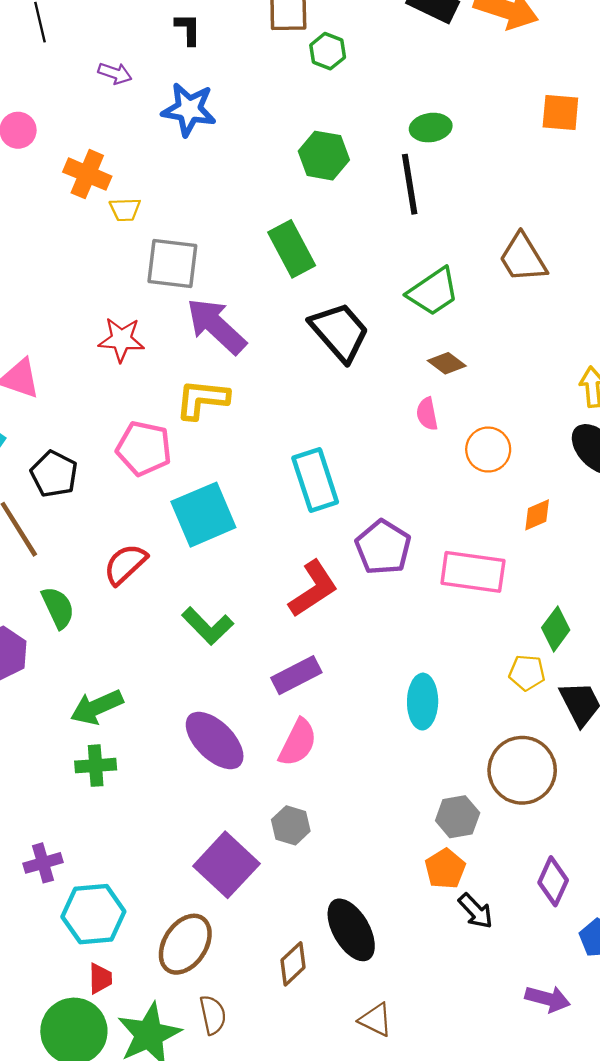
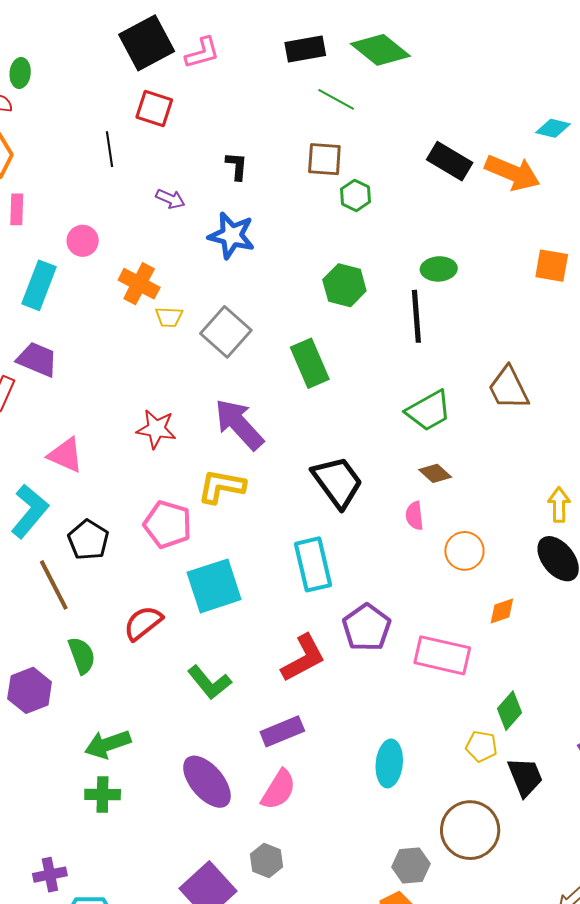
gray square: (172, 263) -> (226, 332), moved, turned 30
black trapezoid: (340, 332) -> (337, 482), moved

